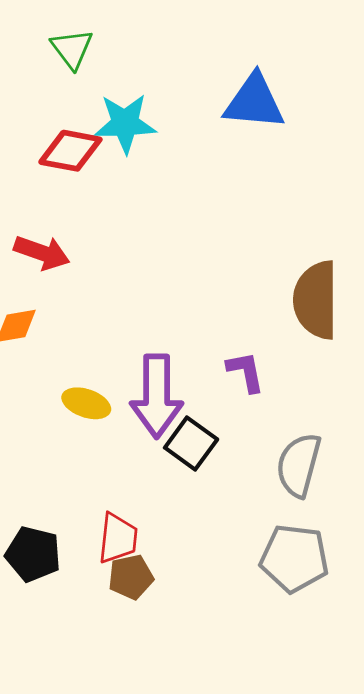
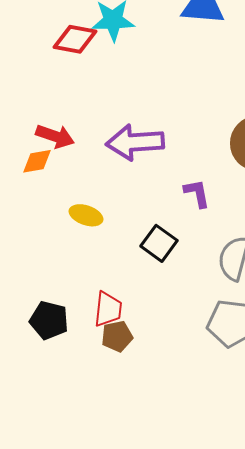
red arrow: (42, 253) -> (55, 136), moved
purple arrow: (157, 396) -> (135, 142), moved, turned 86

